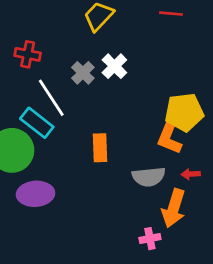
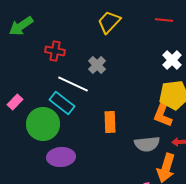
white cross: (114, 66) -> (172, 60), moved
white line: (51, 98) -> (73, 84), turned -32

